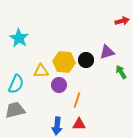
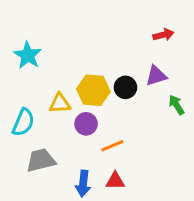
red arrow: (122, 21) -> (163, 35), moved
orange line: (77, 100) -> (112, 146), turned 49
gray trapezoid: (15, 110) -> (41, 160), moved

